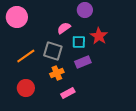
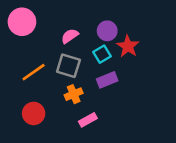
purple circle: (85, 10) -> (107, 31), moved
pink semicircle: (64, 28) -> (70, 36), moved
cyan square: (79, 42) -> (102, 54), turned -32

